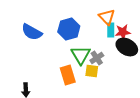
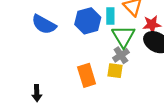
cyan rectangle: (111, 30) -> (110, 16), moved
green triangle: (81, 55) -> (123, 36), moved

